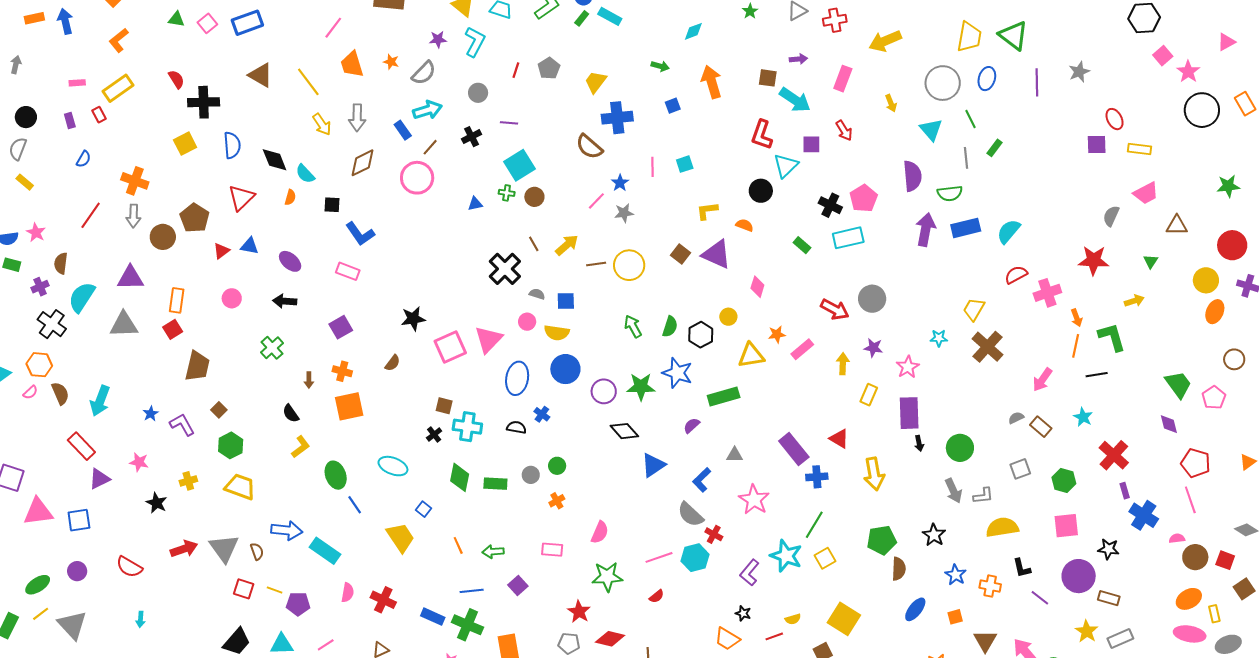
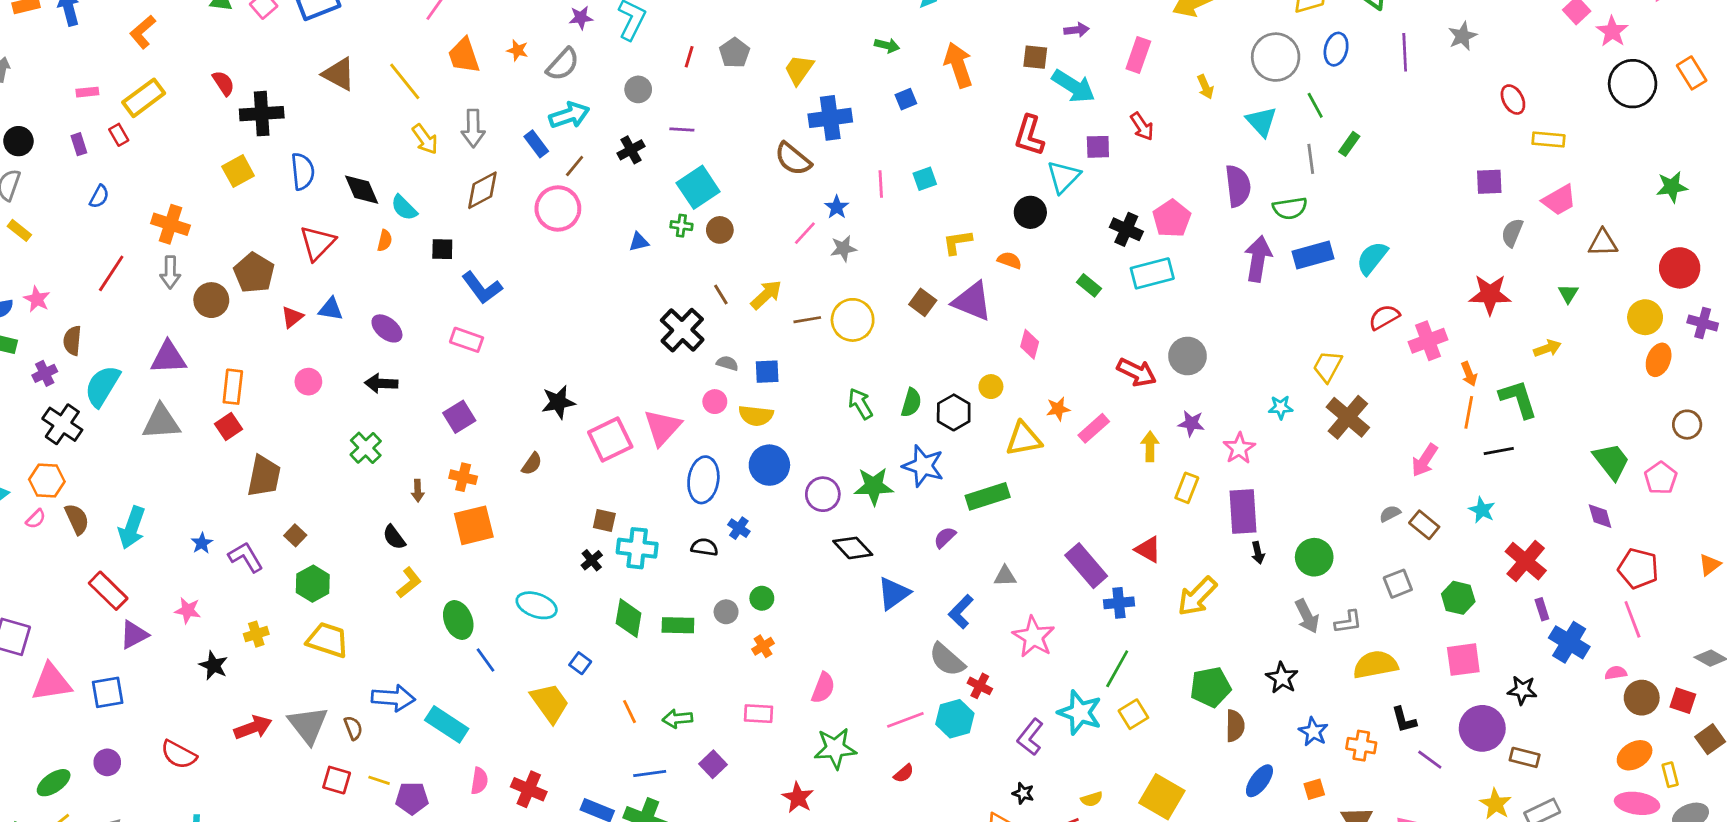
purple square: (1097, 144) -> (1489, 182), moved
yellow arrow: (874, 474) -> (1197, 596), turned 56

